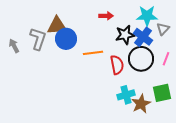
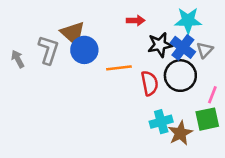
brown triangle: (57, 26) -> (73, 33), turned 45
gray triangle: (163, 29) -> (205, 50), moved
pink line: (166, 59) -> (212, 95), moved

